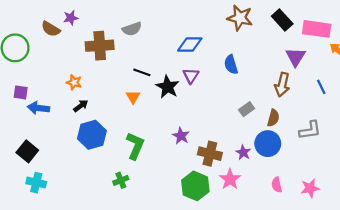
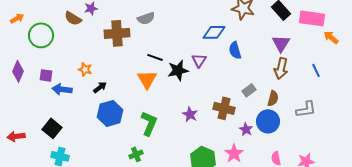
blue diamond: (190, 45) -> (214, 32), moved
purple triangle: (296, 57) -> (281, 43), moved
orange star: (74, 82) -> (85, 69), moved
black star: (168, 87) -> (178, 70), turned 30
orange triangle: (133, 97) -> (147, 79), size x1.5
brown cross: (210, 154) -> (224, 108), moved

